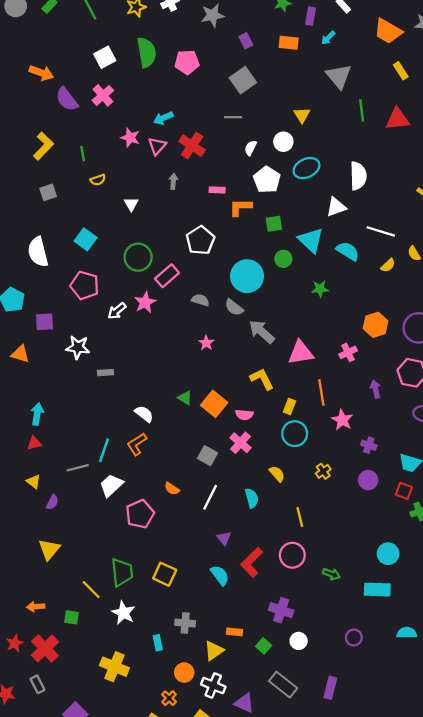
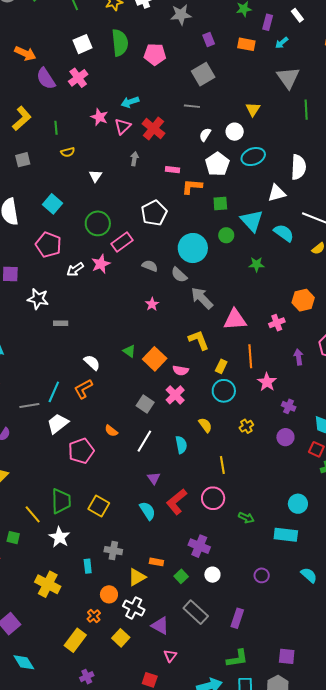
cyan semicircle: (407, 633) -> (309, 575), turned 36

